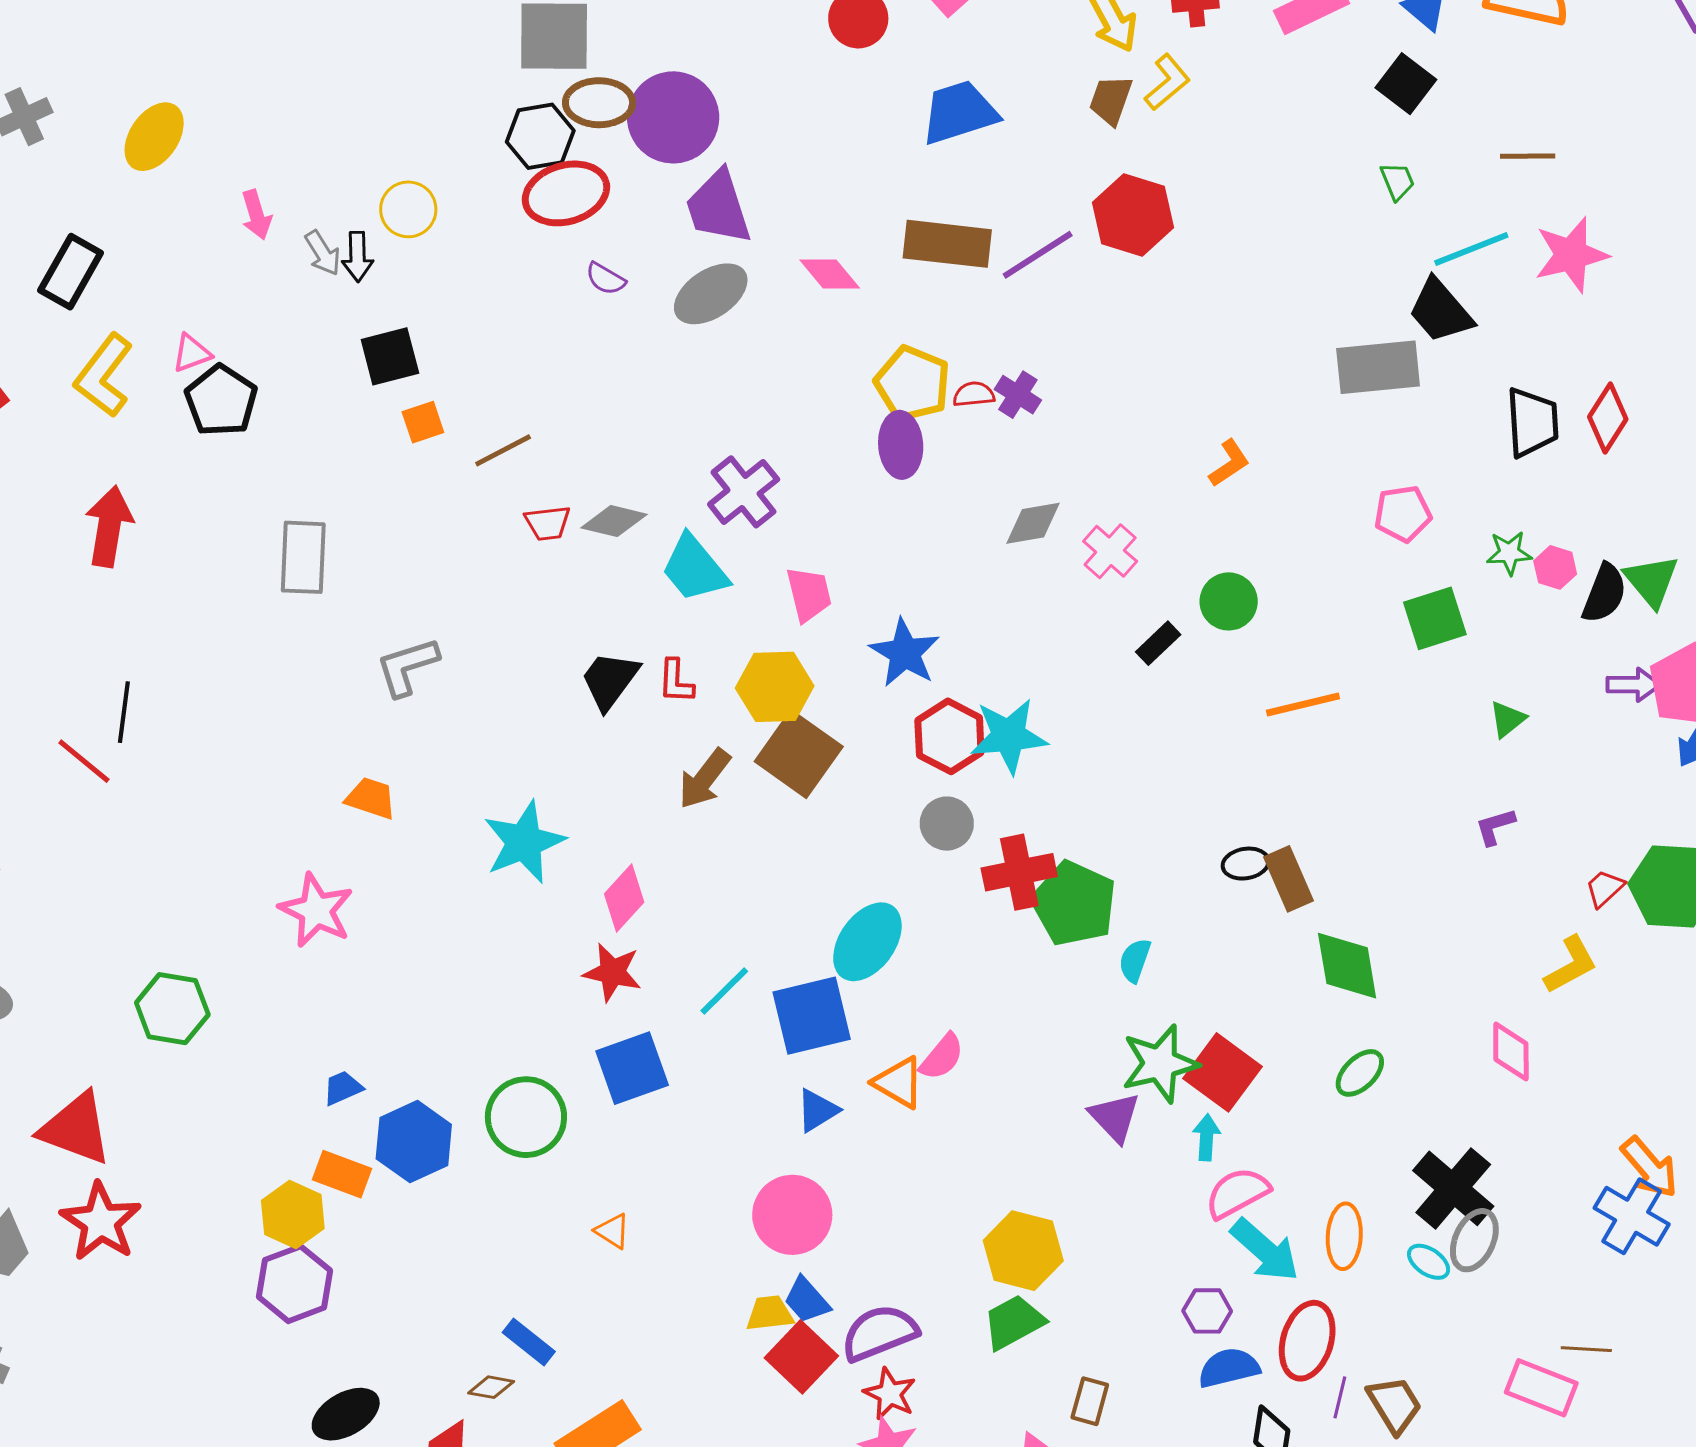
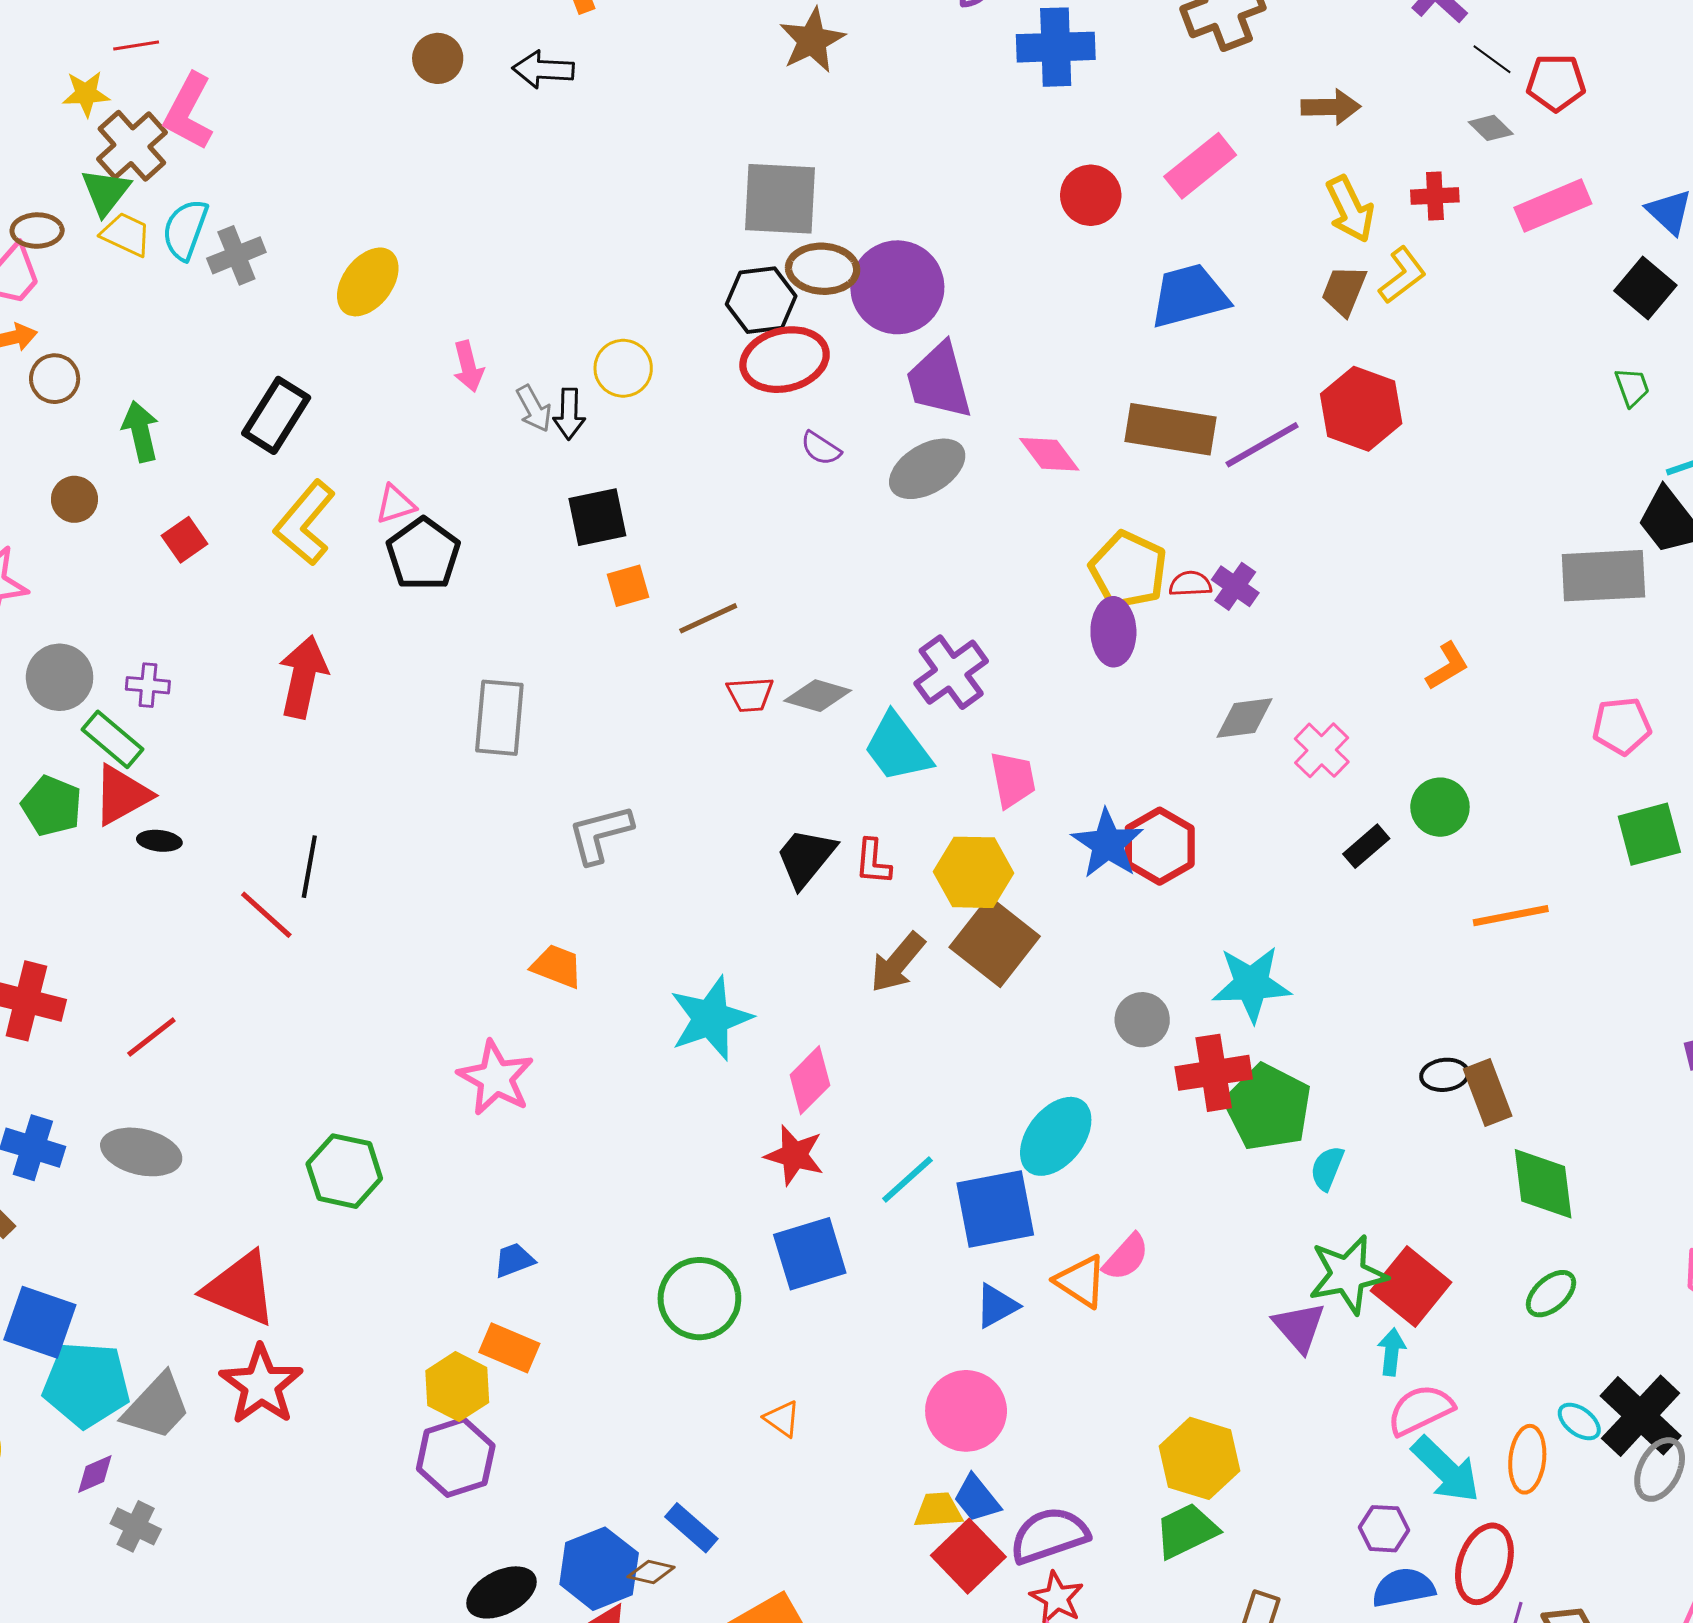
red hexagon: (949, 736) -> (1160, 846), moved
cyan star: (1009, 736) -> (1251, 984), moved
blue hexagon: (414, 1142) -> (599, 1569), moved
cyan ellipse: (1429, 1262) -> (1579, 1422), moved

